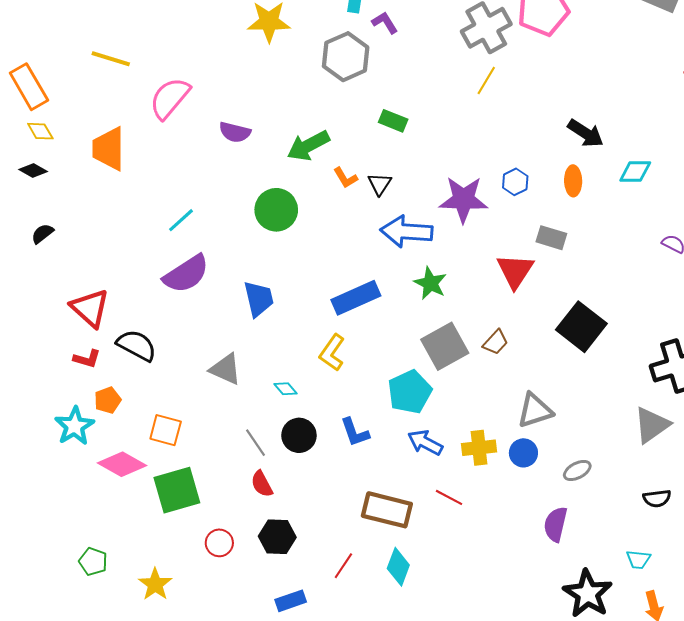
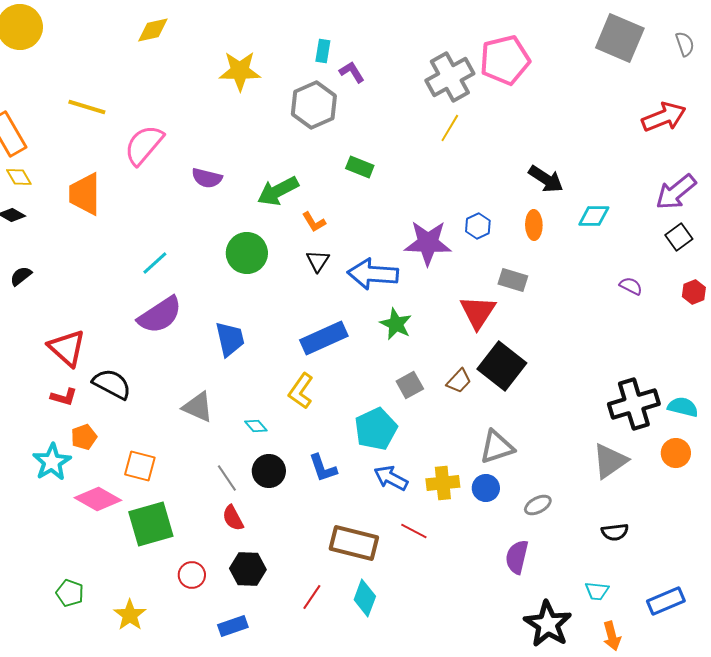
black triangle: (380, 184) -> (318, 261), moved
black square: (581, 327) -> (502, 366), moved
gray square: (445, 346) -> (410, 385), size x0.6
blue rectangle: (291, 601) -> (233, 626), moved

